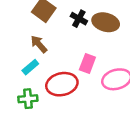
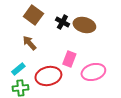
cyan rectangle: (30, 67) -> (18, 69), moved

